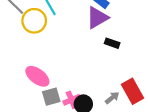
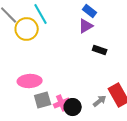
purple triangle: (97, 18) -> (86, 26), size x0.7
pink ellipse: (37, 76) -> (30, 81), turned -40

